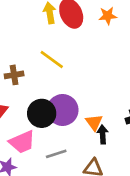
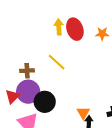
purple circle: (63, 110) -> (28, 92), moved

